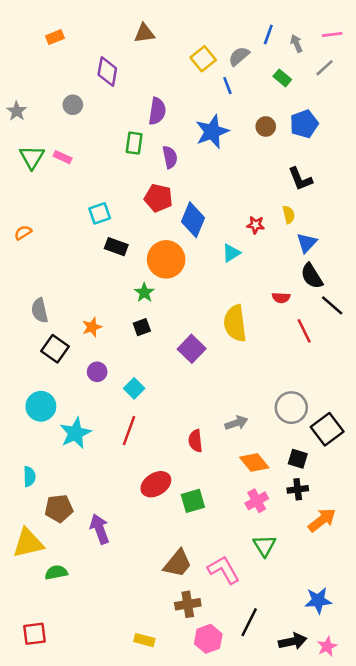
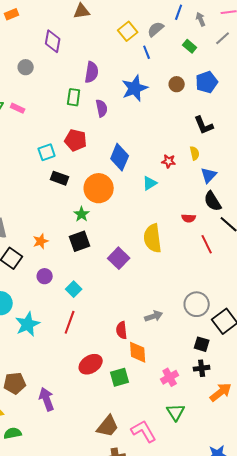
red pentagon: (158, 198) -> (76, 140), moved
black square: (142, 327) -> (80, 241), size x1.5
orange diamond: (254, 462) -> (138, 352), moved, turned 35

